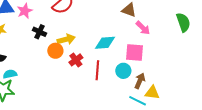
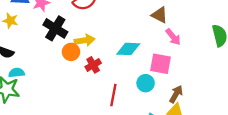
black cross: (40, 32) -> (55, 28), size x1.5
red line: (97, 70) -> (113, 95), moved
brown arrow: (140, 81) -> (176, 94), moved

